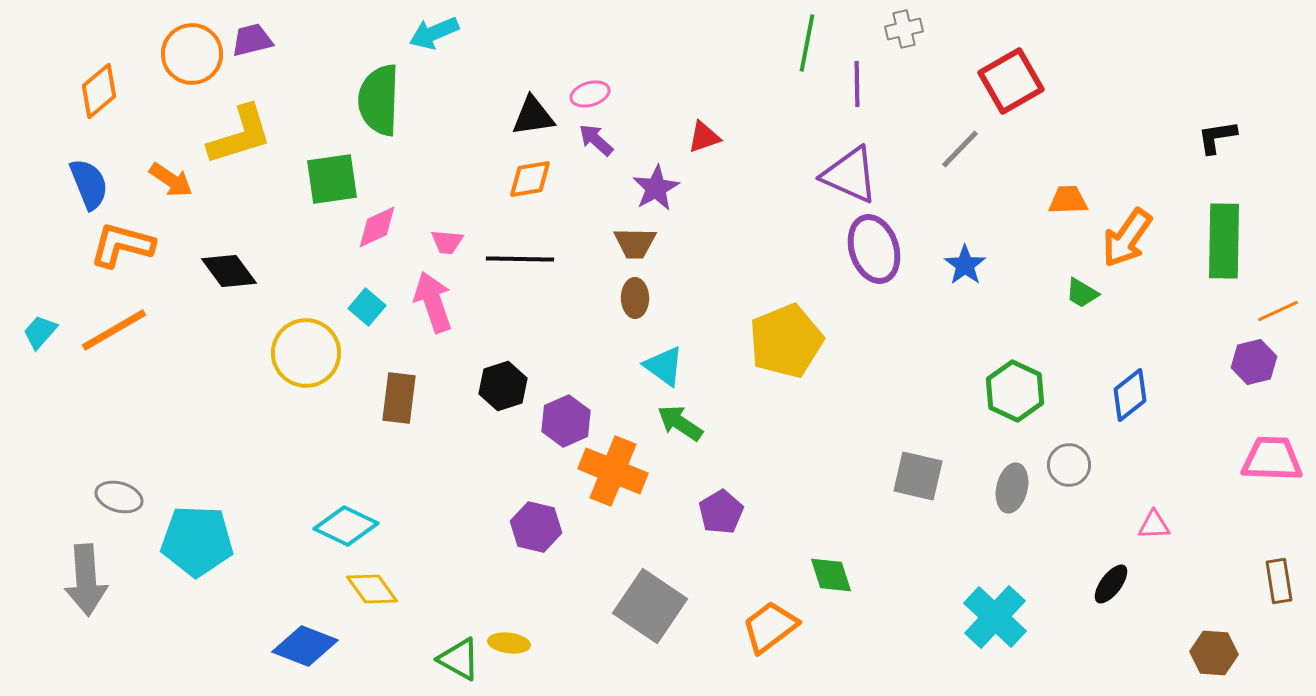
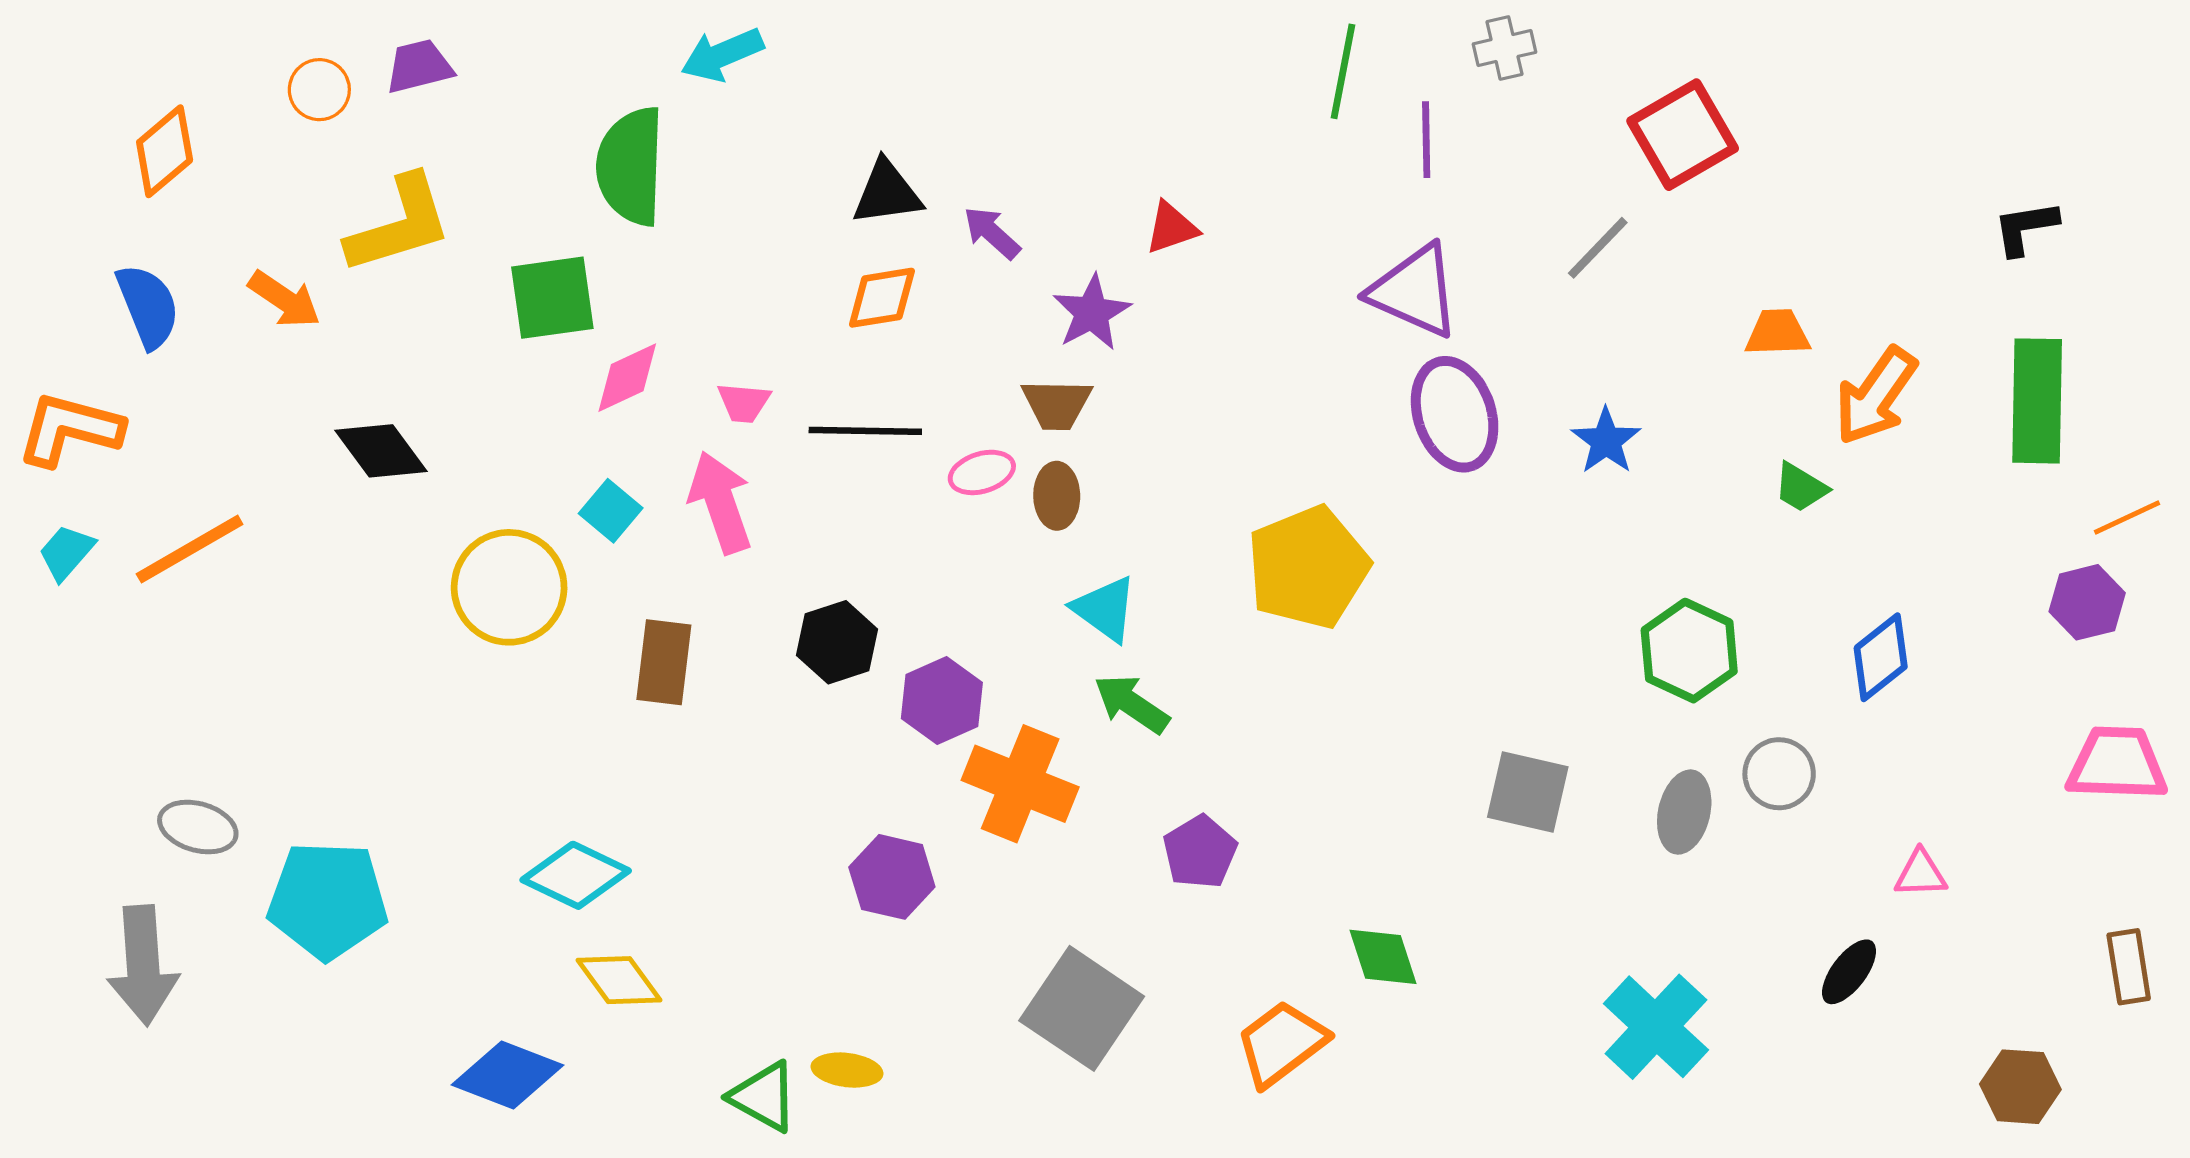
orange circle: (192, 54) -> (319, 90), size x0.6
pink ellipse: (590, 94) -> (982, 472), moved
orange L-shape: (122, 245) -> (70, 429), moved

